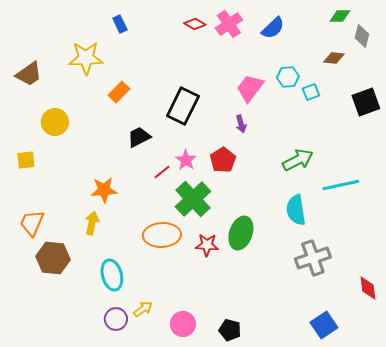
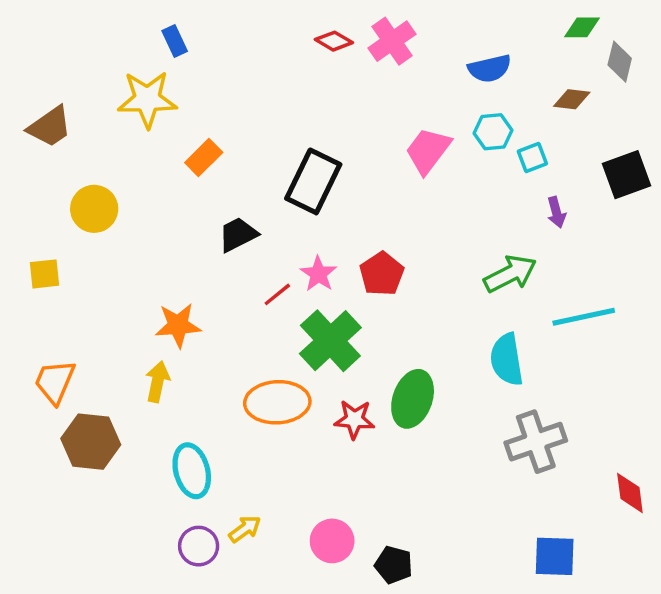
blue rectangle: (120, 24) -> (175, 41), moved
blue semicircle: (273, 28) -> (490, 68), moved, turned 30
purple arrow: (241, 124) -> (556, 212), moved
pink circle: (183, 324) -> (332, 541), moved
blue square: (324, 325) -> (555, 556), turned 36

